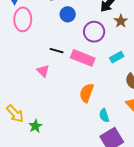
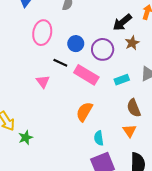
blue circle: (68, 14) -> (76, 44), moved
pink ellipse: (23, 19) -> (42, 33), moved

